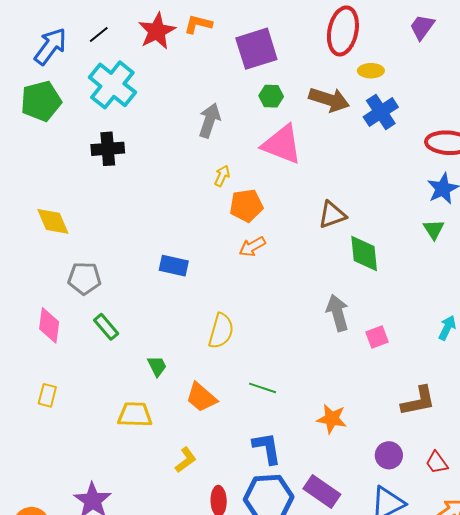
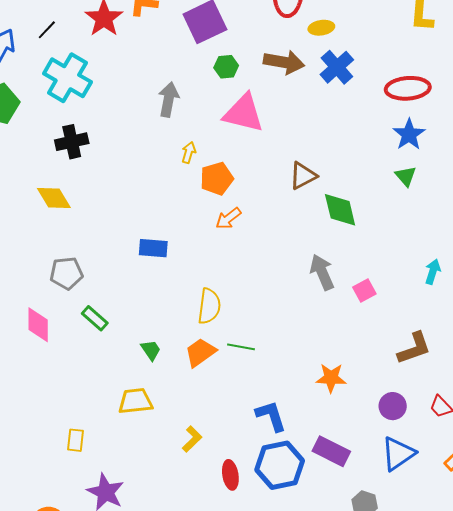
yellow diamond: (53, 221) -> (54, 198), moved
green line: (263, 388) -> (241, 347), moved
yellow rectangle: (47, 395) -> (75, 440), moved
orange trapezoid: (201, 397) -> (200, 352), moved, turned 112

